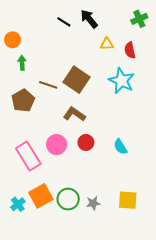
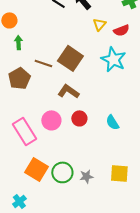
yellow triangle: (107, 44) -> (99, 24), turned -48
red semicircle: (130, 50) -> (121, 30), turned -98
orange square: (41, 196) -> (36, 169), turned -30
cyan cross: (18, 204) -> (19, 201), moved

